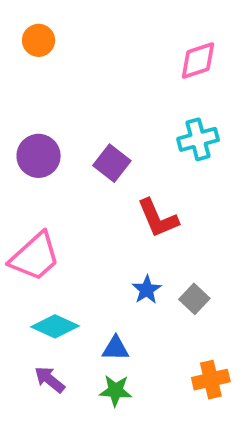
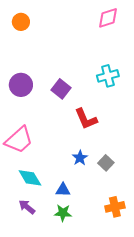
pink diamond: (198, 61) -> (108, 18), moved
cyan diamond: (55, 326) -> (30, 178), turned 35

